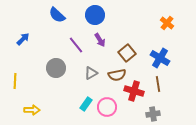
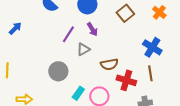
purple line: (76, 45) -> (68, 34), turned 72
brown square: (127, 53) -> (125, 13), moved
gray circle: (56, 68) -> (58, 71), moved
gray triangle: (91, 73) -> (83, 49), moved

